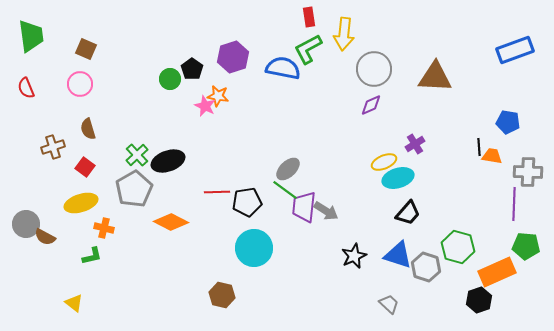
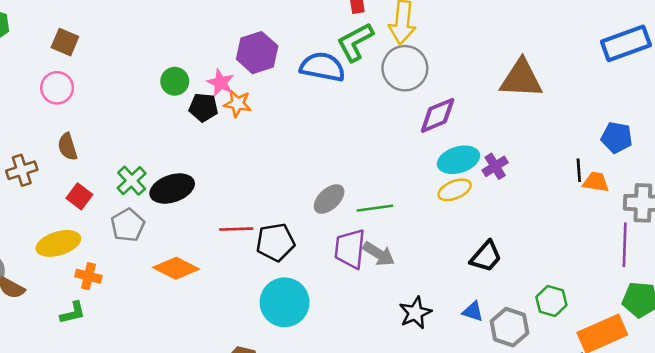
black pentagon: (192, 69) -> (204, 107), moved, turned -30
gray circle: (374, 69) -> (405, 68), moved
purple diamond: (371, 105) -> (438, 115), size x1.4
pink star: (205, 106) -> (221, 83), moved
red square: (85, 167) -> (79, 196), moved
cyan ellipse: (398, 178) -> (459, 160), moved
gray pentagon: (134, 189) -> (128, 225), size x0.7
green line: (285, 190) -> (375, 208), moved, turned -44
green hexagon: (458, 247) -> (551, 301), size x0.7
blue triangle: (398, 255) -> (473, 311), size x0.6

